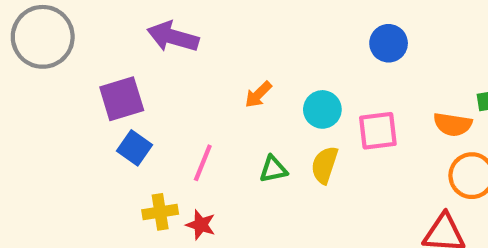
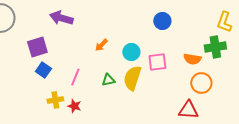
yellow semicircle: (325, 165) -> (132, 78), size x1.4

